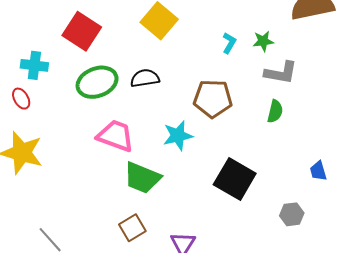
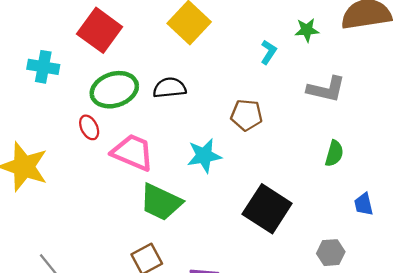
green star: (263, 41) -> (307, 30), moved
red ellipse: (21, 99) -> (89, 127), moved
brown pentagon: (213, 99) -> (246, 115), size x0.7
green semicircle: (275, 111) -> (334, 153), moved

